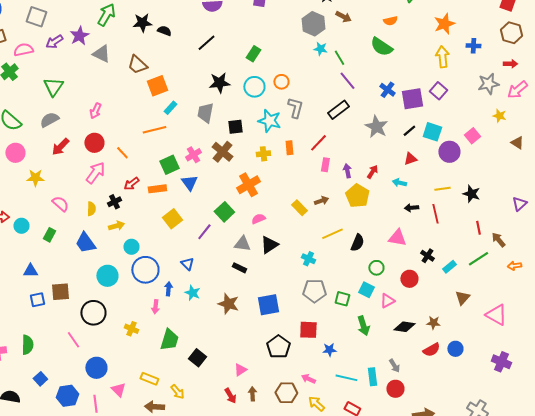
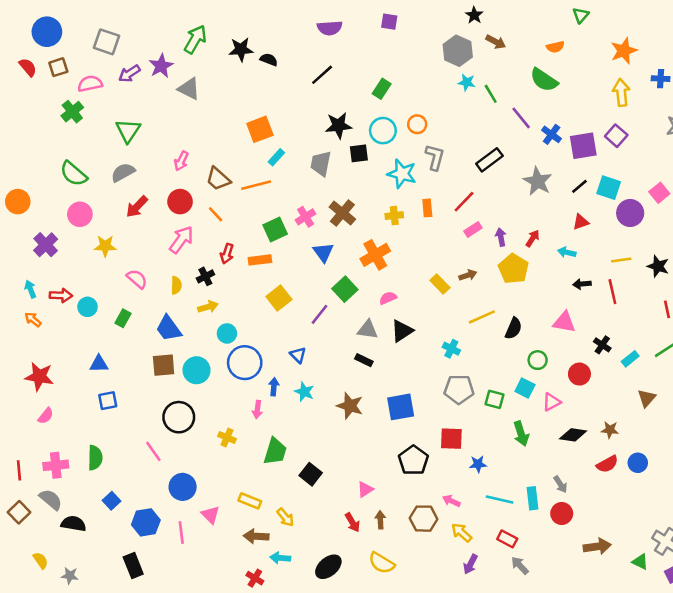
brown trapezoid: (137, 65) -> (218, 179), moved
purple line: (347, 81) -> (521, 118), moved
black square: (235, 127) -> (359, 153), moved
pink rectangle: (325, 165) -> (473, 229), turned 48
blue triangle: (189, 183) -> (323, 252), moved
red arrow: (131, 184) -> (227, 254), turned -35
brown square: (60, 292) -> (164, 365), moved

